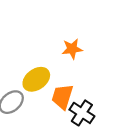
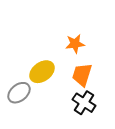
orange trapezoid: (62, 97) -> (82, 75), moved

